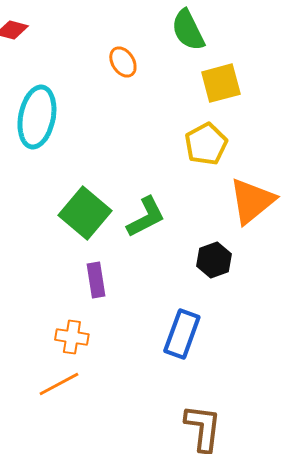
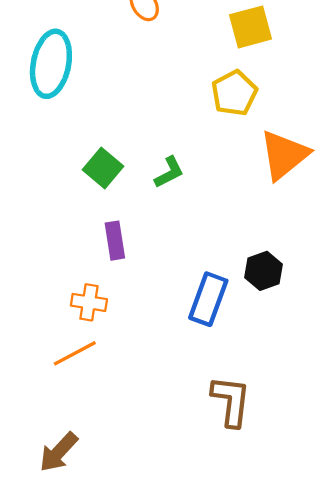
green square: (85, 213) -> (103, 168), size x0.7
green L-shape: (146, 217) -> (169, 172), size x0.7
black hexagon: (214, 260) -> (264, 271), moved

